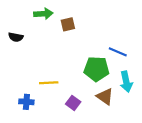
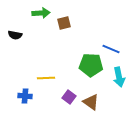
brown triangle: (105, 97) -> (91, 102), moved

